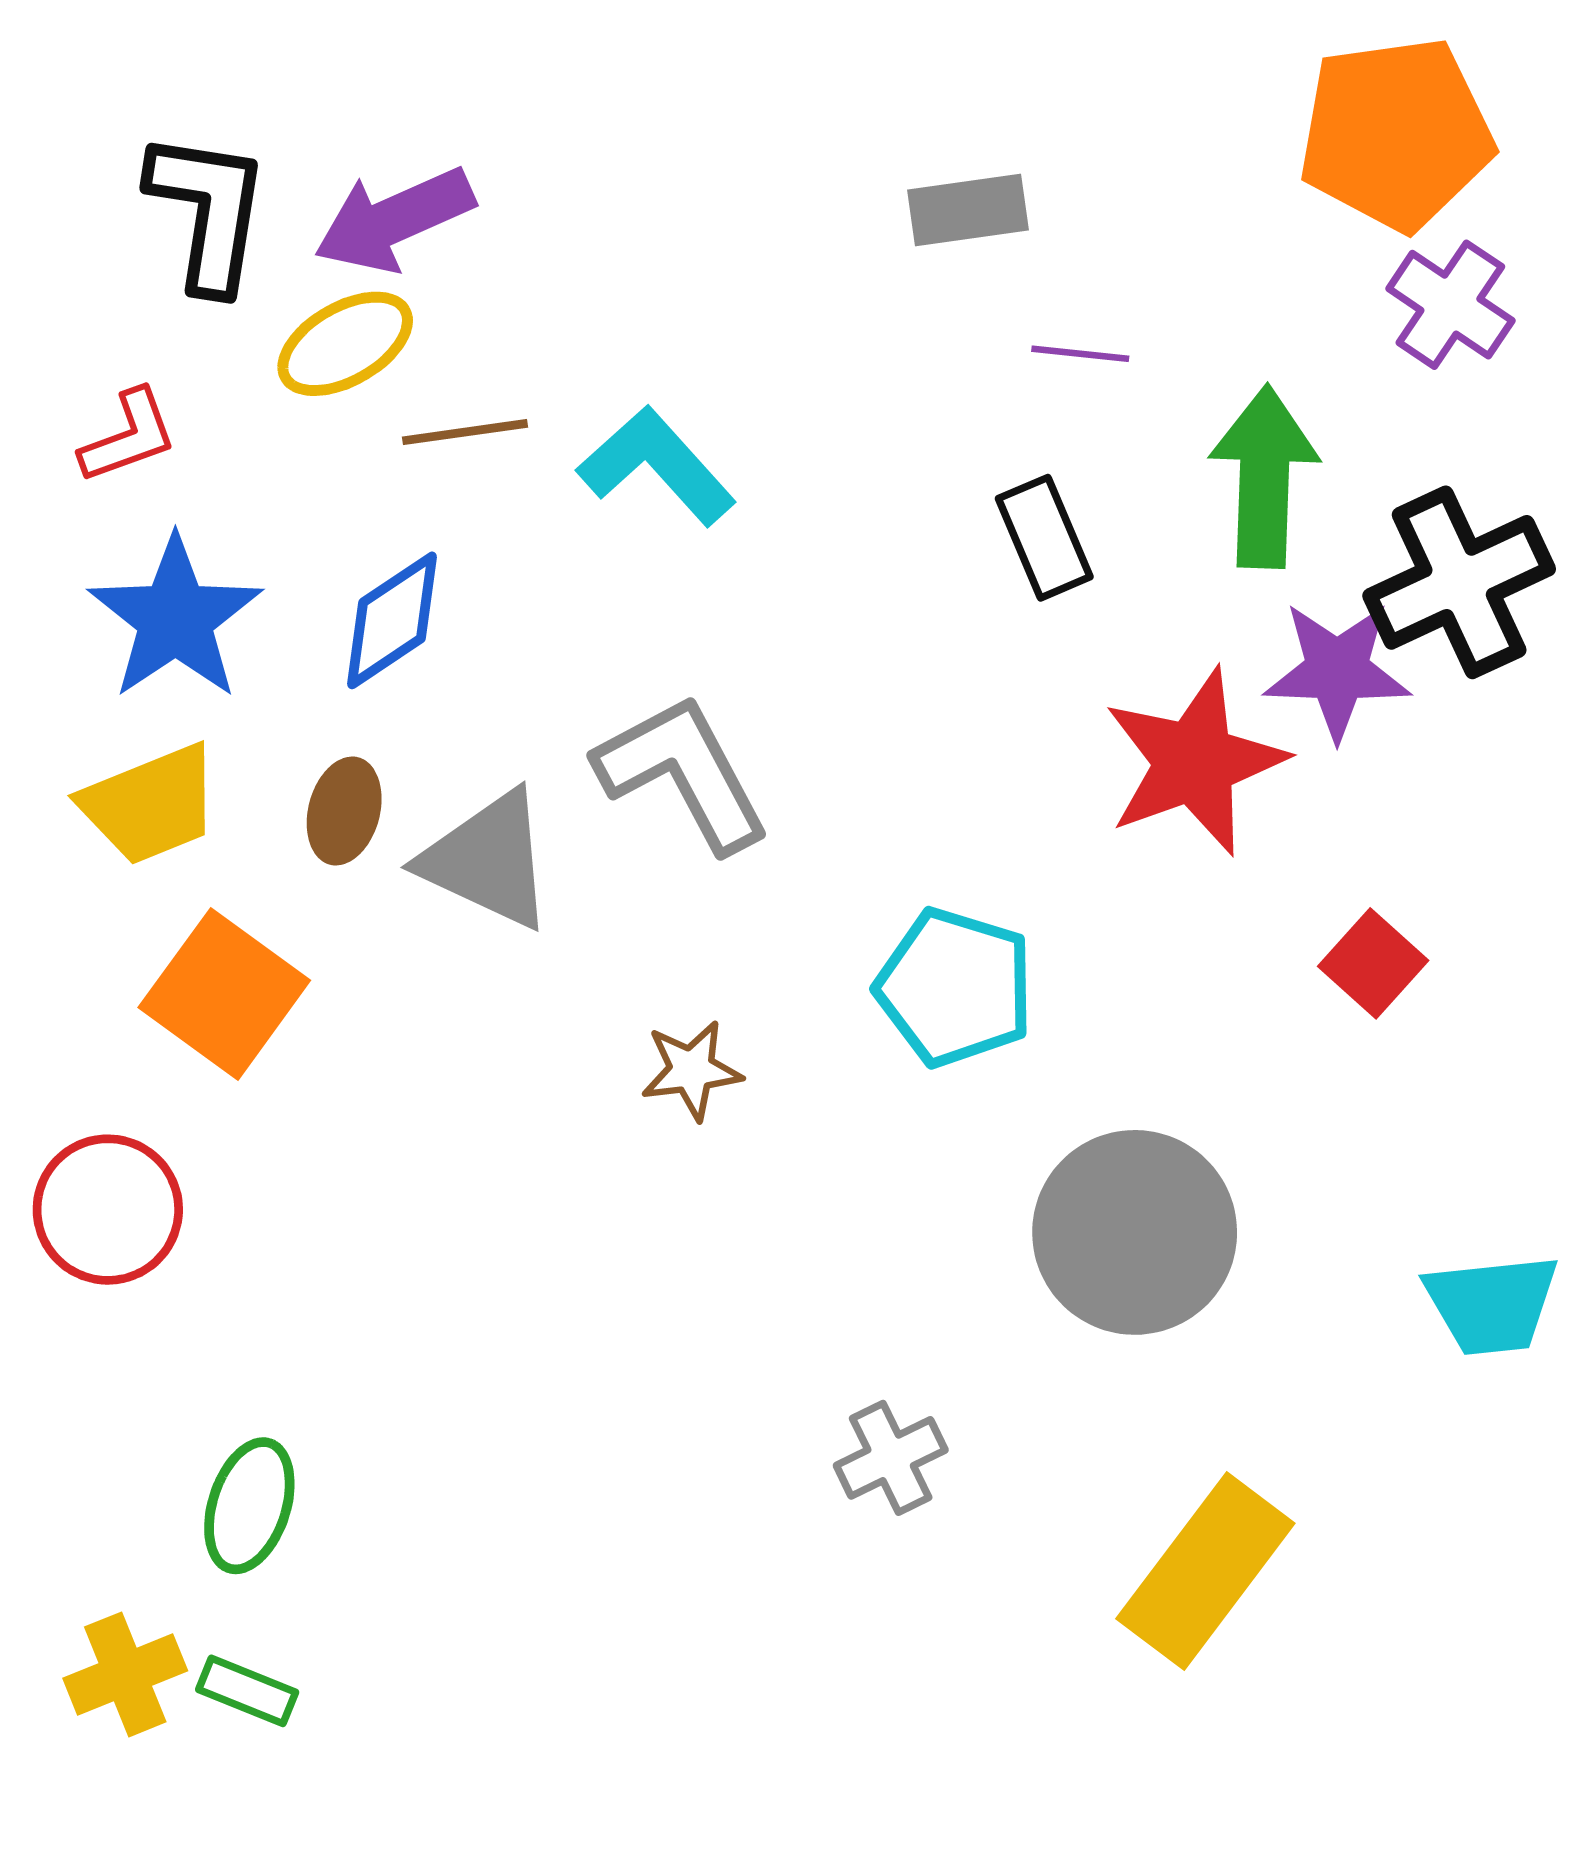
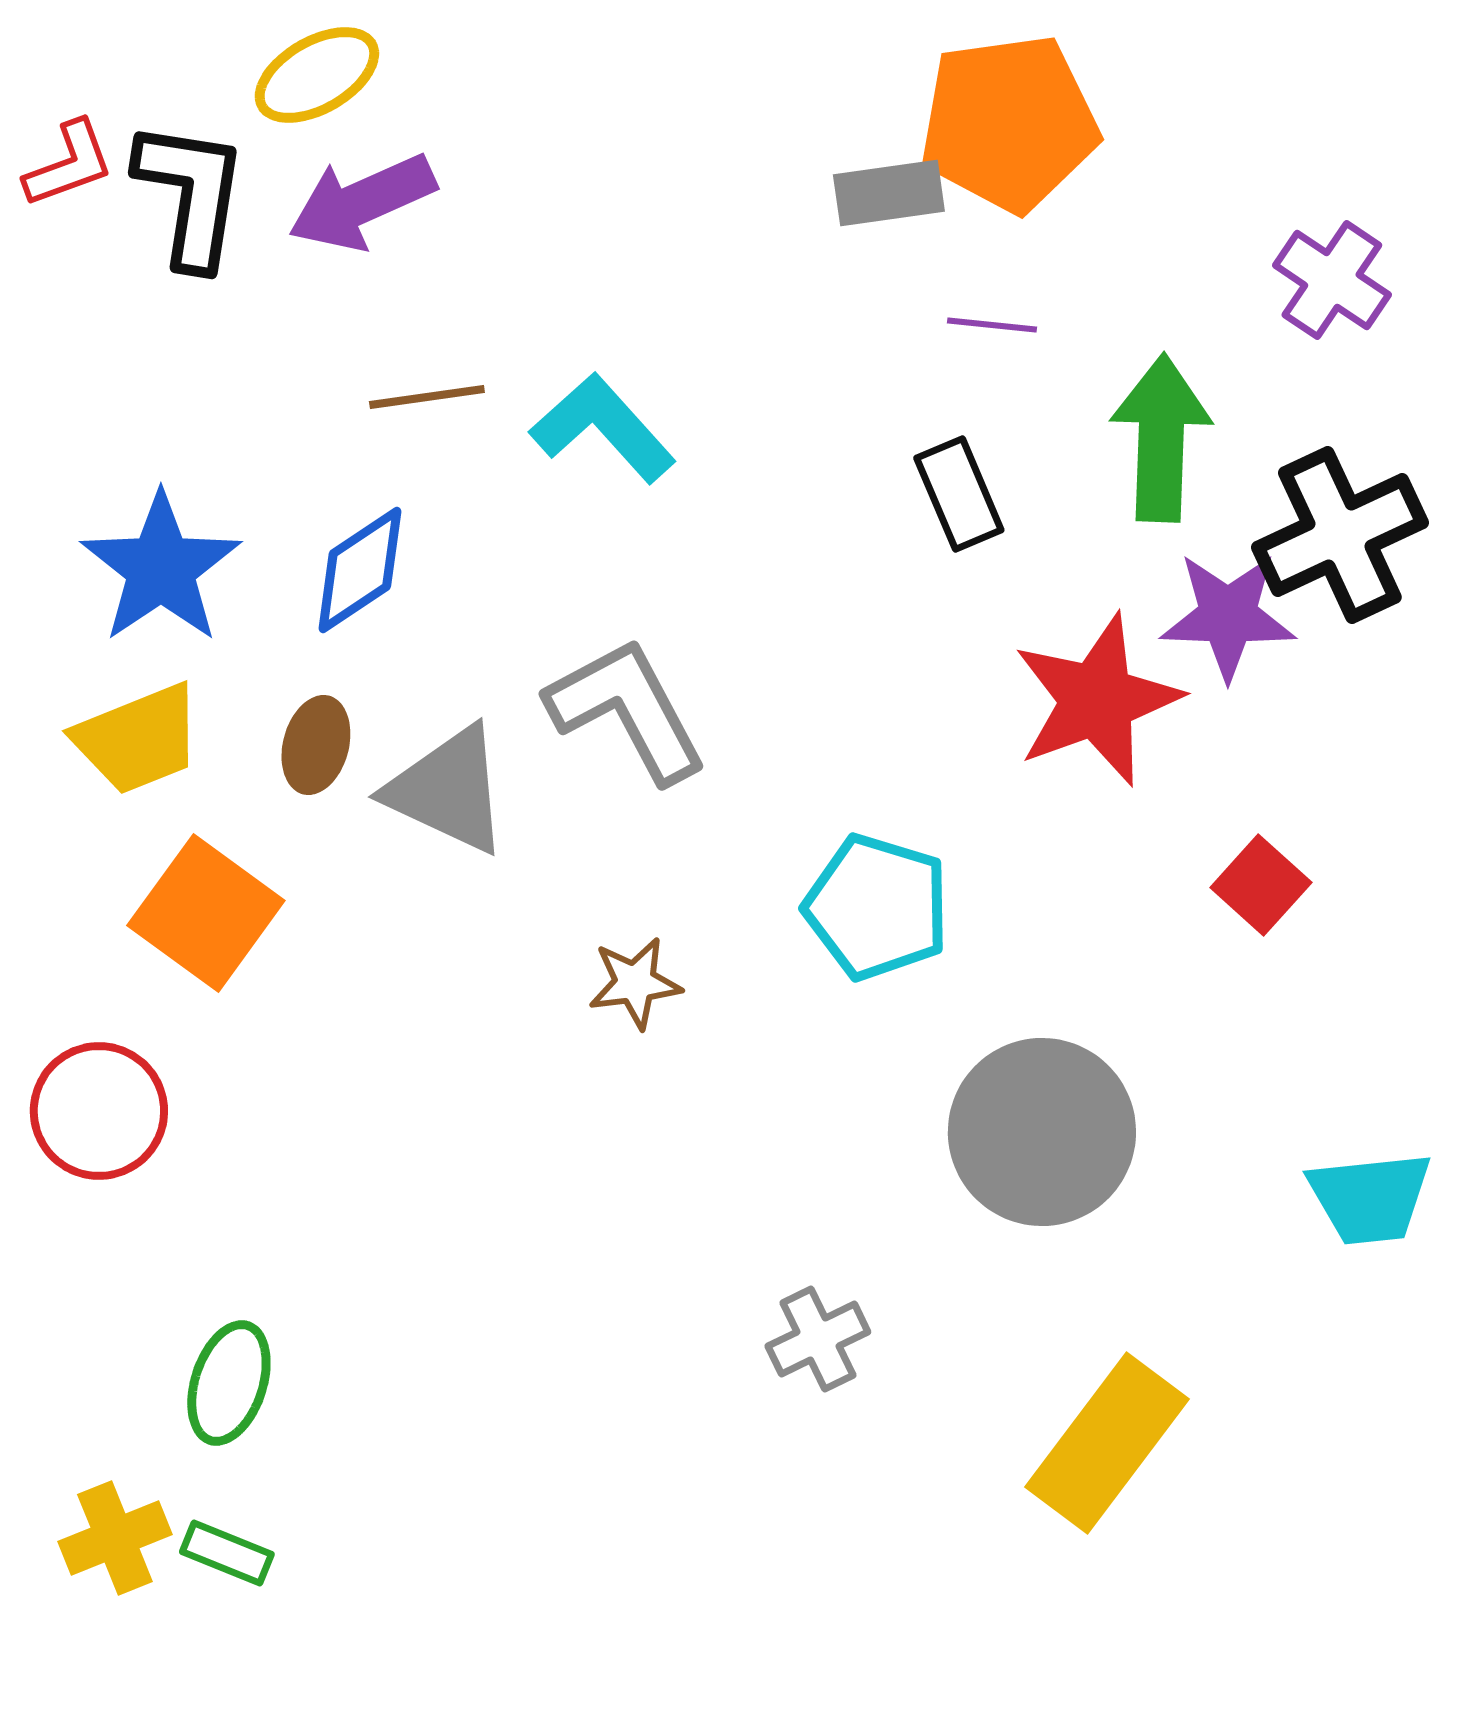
orange pentagon: (1396, 134) -> (1009, 123), moved
yellow ellipse: (345, 344) -> (317, 75), moved
red L-shape: (128, 436) -> (69, 164), moved

